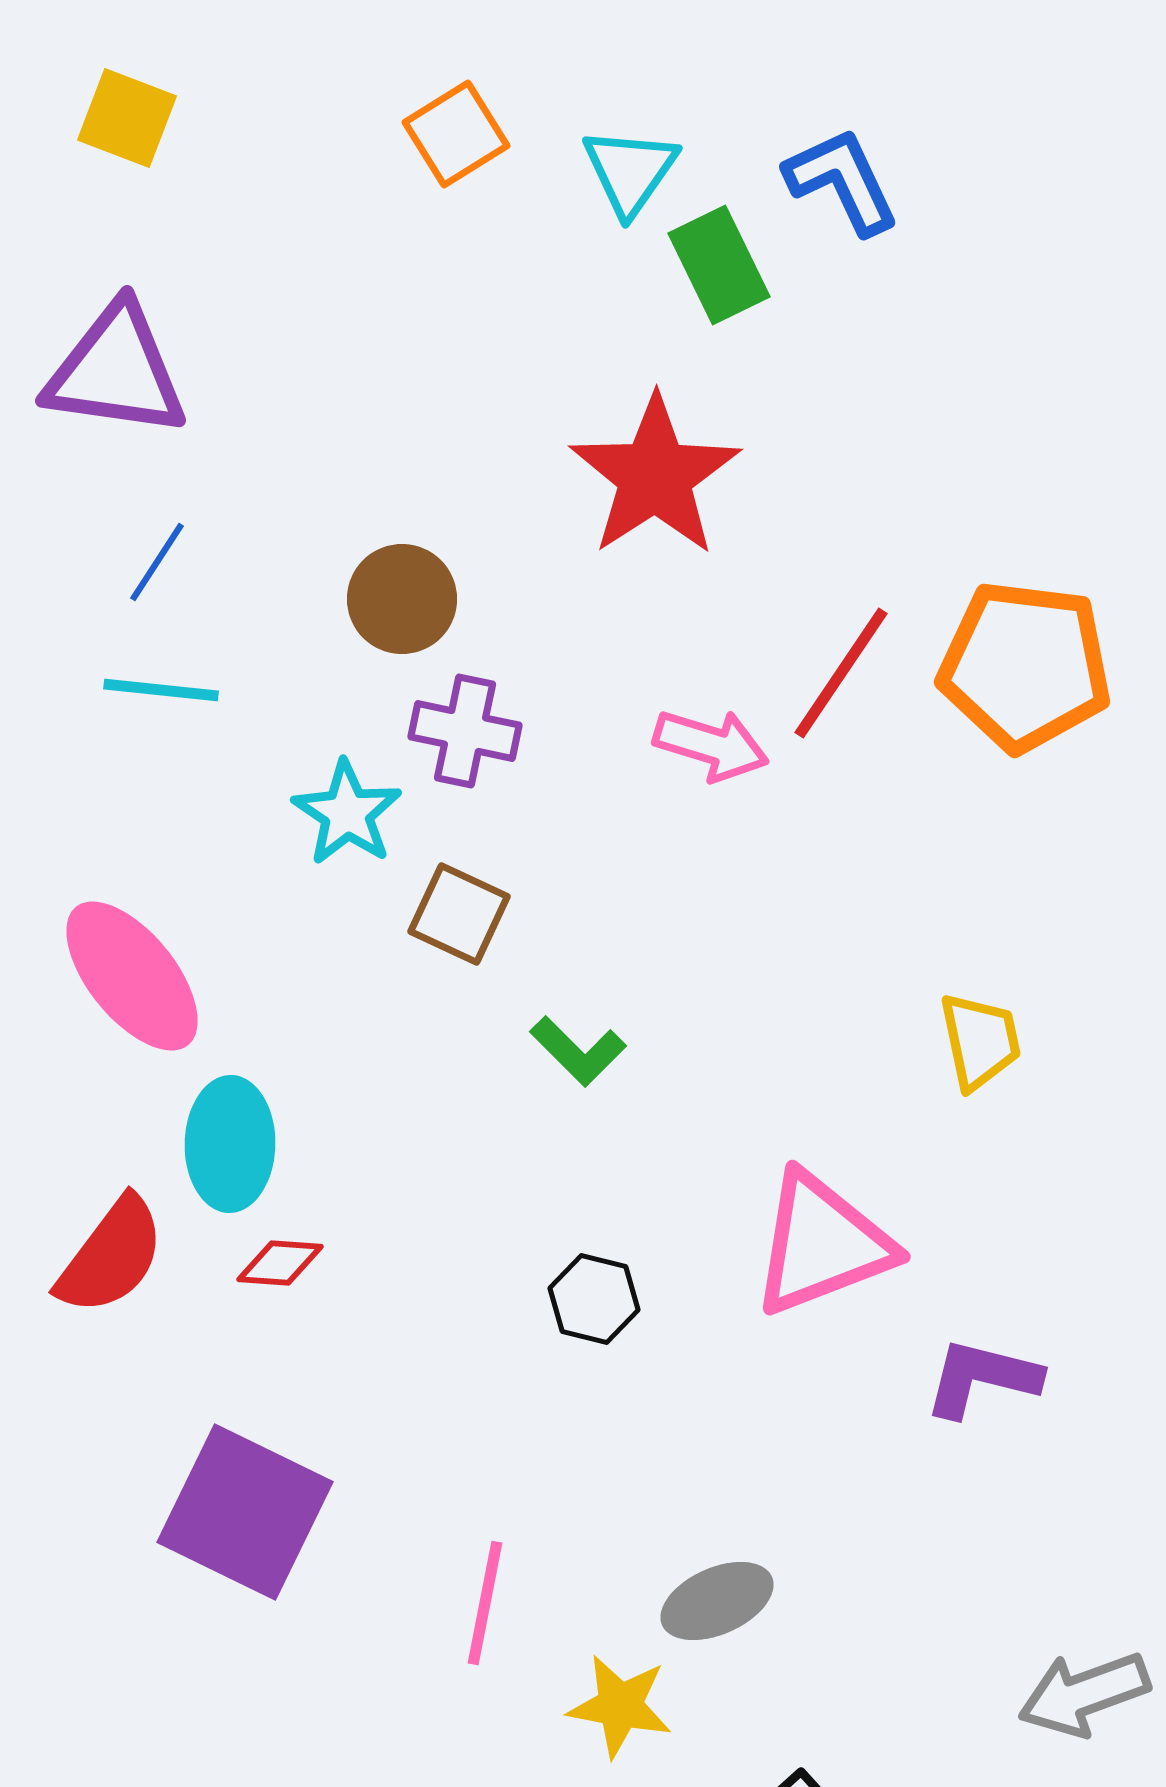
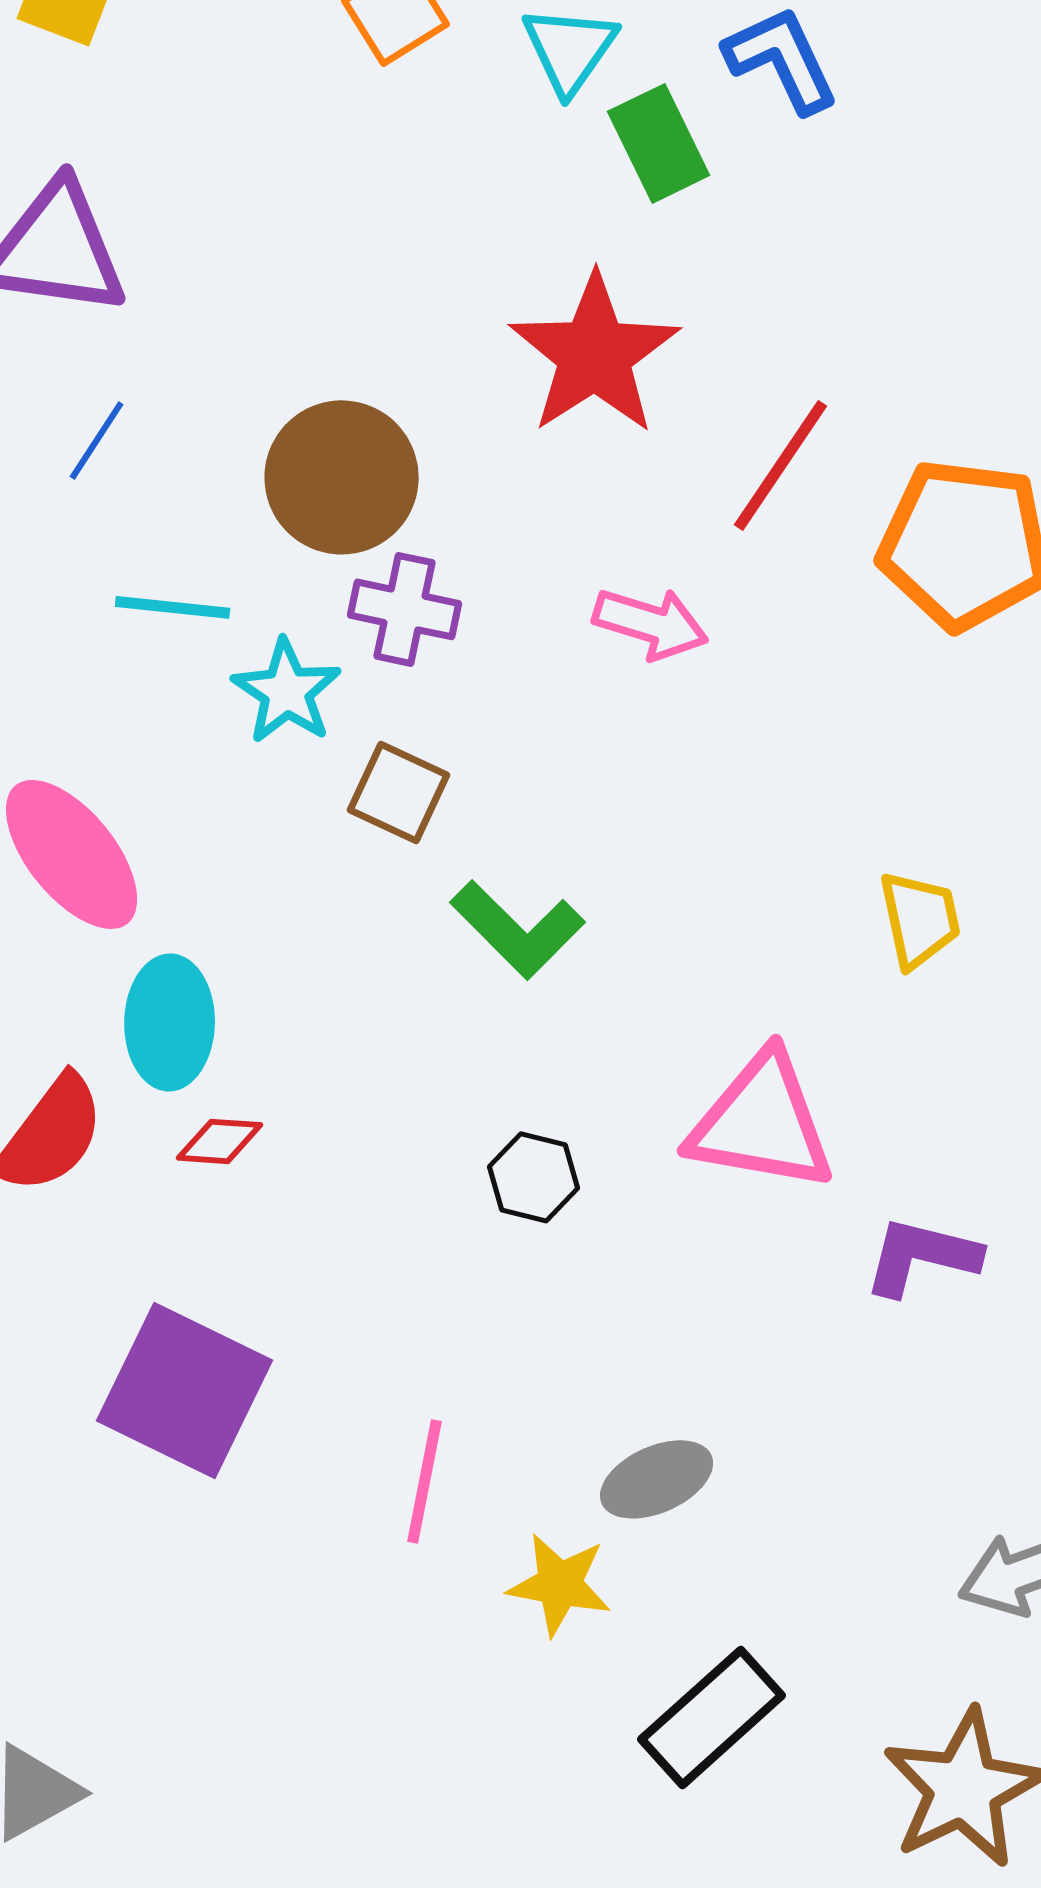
brown circle: (402, 599) -> (342, 477), size x1.4
red line: (841, 673) -> (781, 465), moved
cyan line: (161, 690) -> (173, 607), moved
green L-shape: (578, 1051) -> (518, 929), size x1.4
pink triangle: (822, 1244) -> (762, 1122), turned 31

